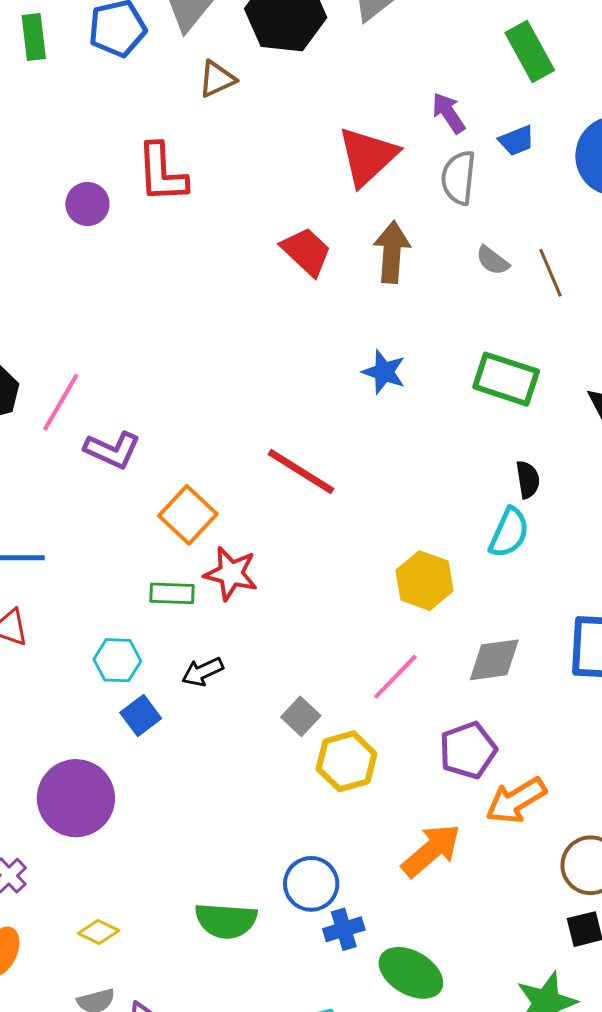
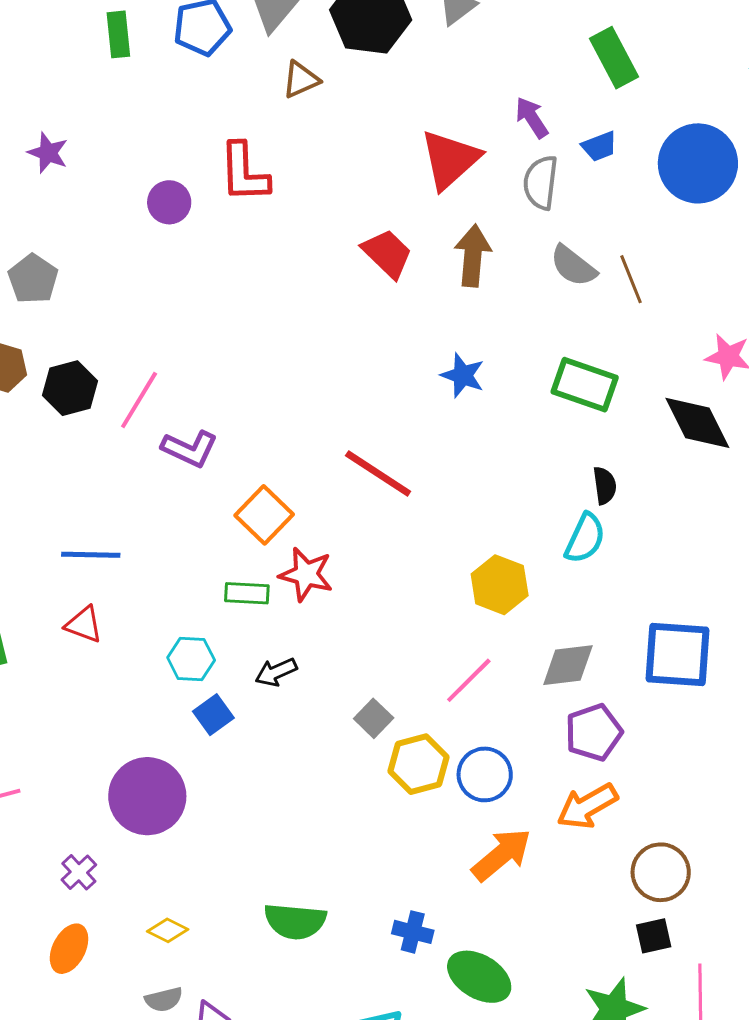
gray semicircle: (493, 261) -> (573, 266), size x1.4
purple pentagon: (468, 750) -> (594, 732), moved
blue circle: (311, 884) -> (485, 774), moved
blue cross: (344, 929) -> (413, 932), turned 30

